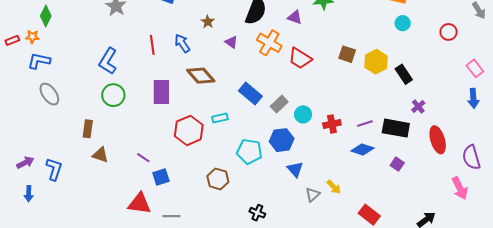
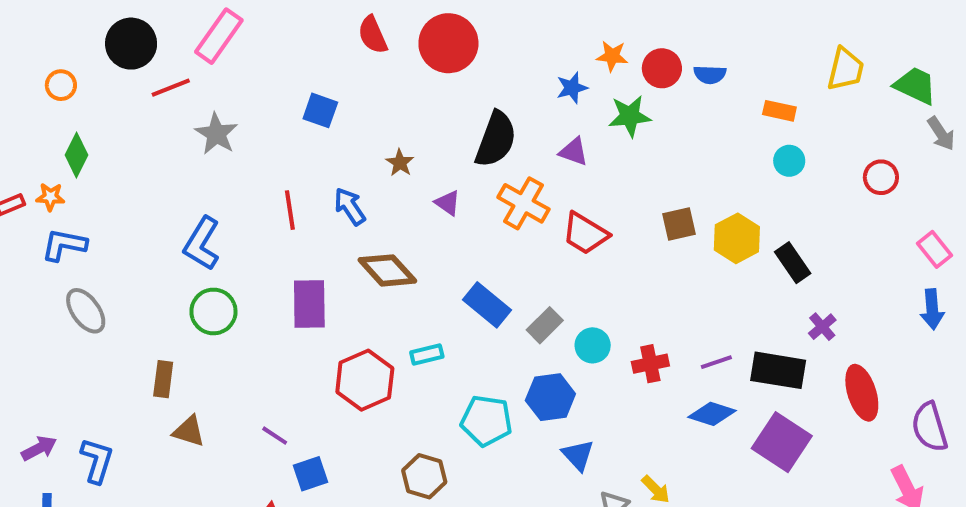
brown square: (347, 54) -> (679, 224), turned -30
purple square: (397, 164) -> (782, 442), size x2.0

